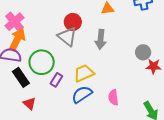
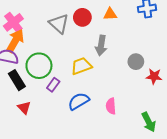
red circle: (73, 22) -> (82, 17), moved
gray triangle: (67, 37) -> (59, 24), moved
gray circle: (143, 52) -> (136, 62), moved
yellow trapezoid: (84, 73) -> (81, 66), moved

